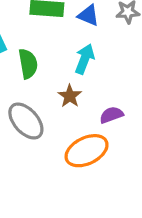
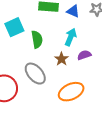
purple semicircle: (111, 115) -> (84, 55), moved

